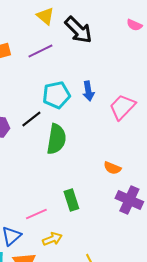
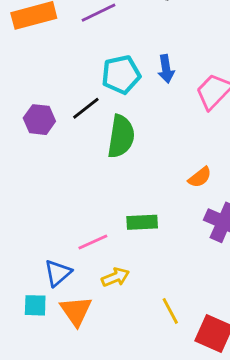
orange semicircle: (112, 168) -> (200, 177), turned -60
green rectangle: (71, 200) -> (142, 222), turned -75

